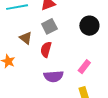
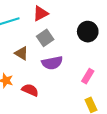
red semicircle: (46, 49) -> (30, 90), moved, turned 105
purple semicircle: (54, 76) -> (52, 63), moved

